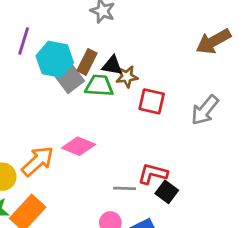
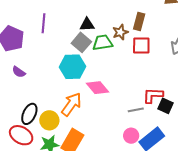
cyan hexagon: (55, 59) -> (73, 67), moved
brown rectangle: (87, 62) -> (139, 22), moved
black triangle: (112, 65) -> (87, 25), moved
pink diamond: (79, 146) -> (97, 88), turned 40

